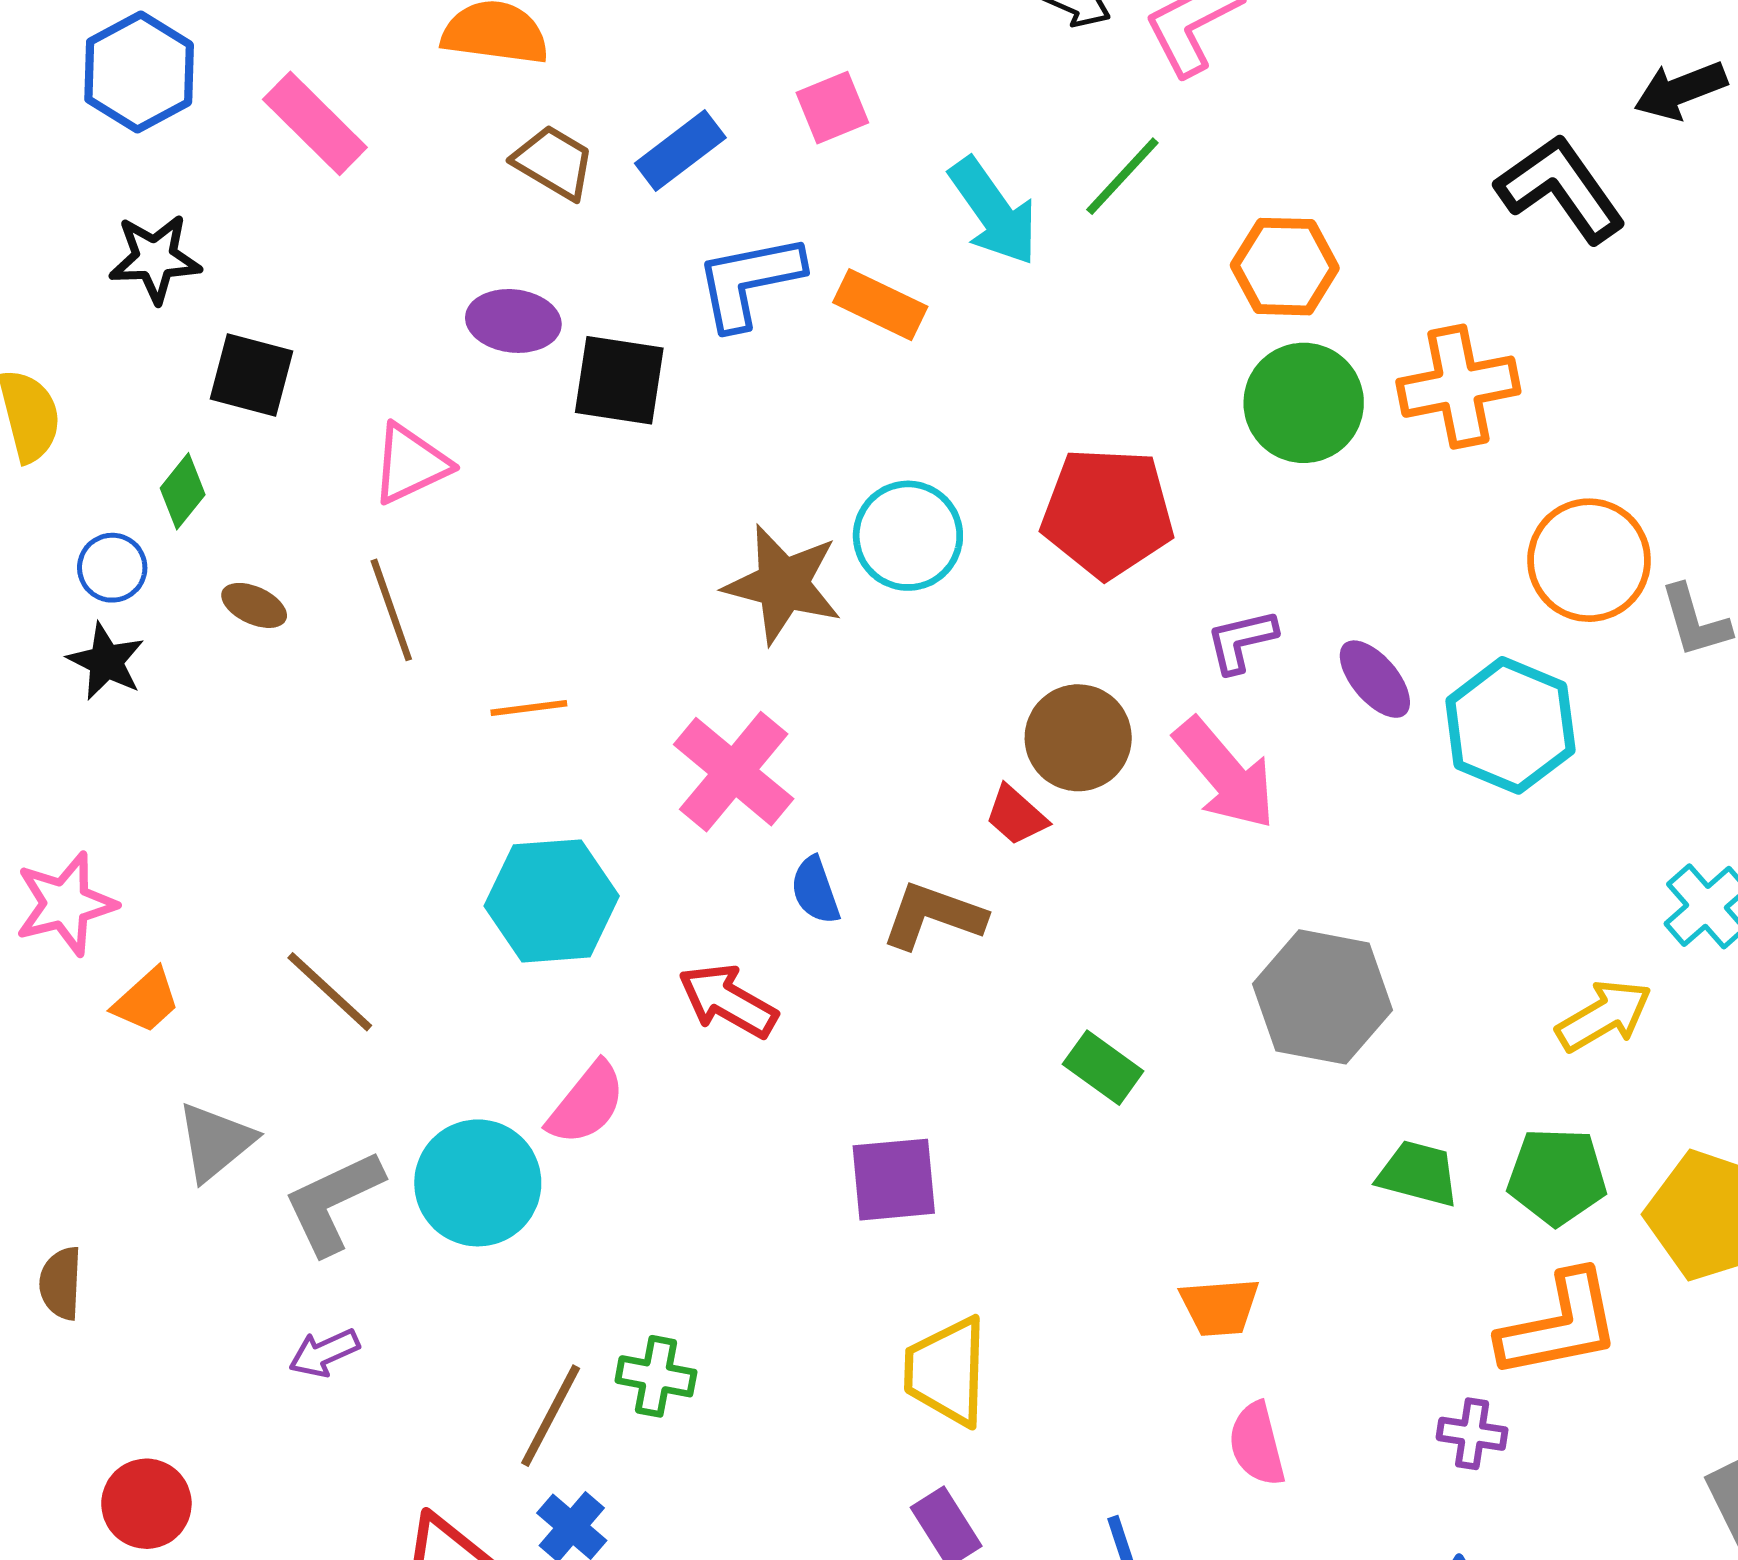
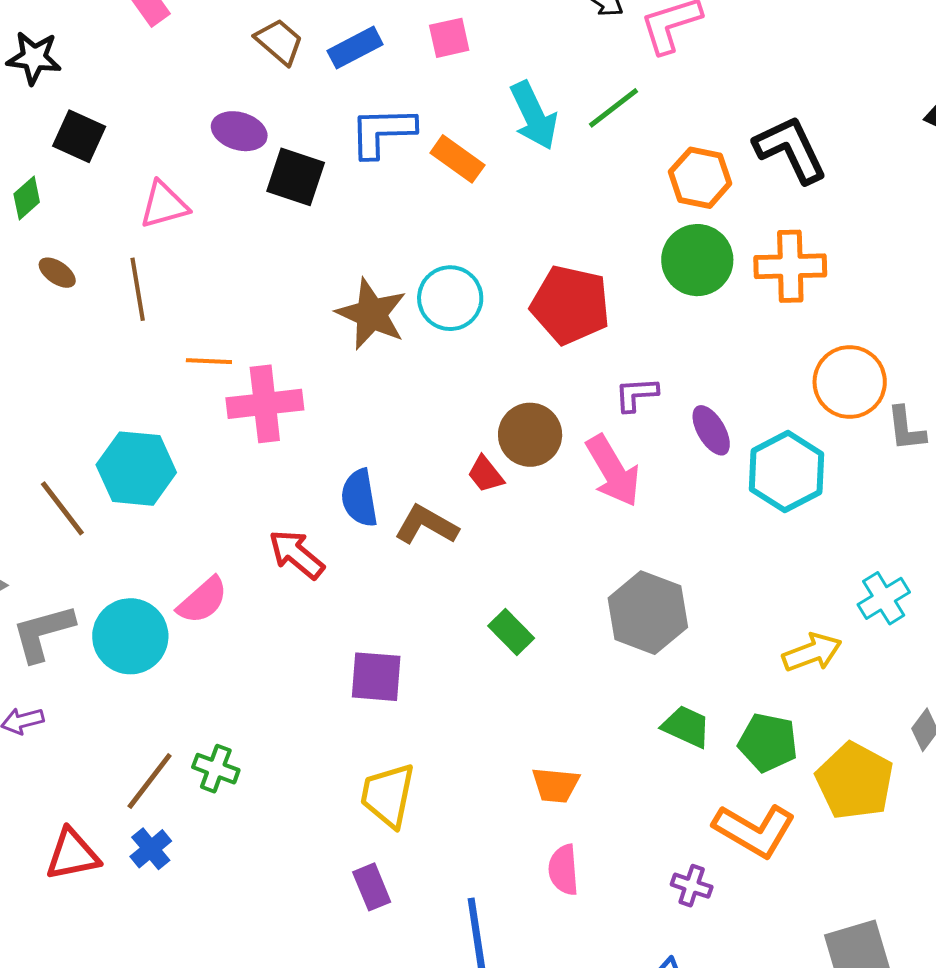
black L-shape: (1561, 189) -> (791, 149), moved
pink cross: (734, 772) -> (265, 404), moved, turned 34
blue semicircle: (815, 890) -> (359, 498), size x1.4
cyan hexagon: (552, 901) -> (136, 469), moved
orange L-shape: (1560, 1325) -> (754, 830), turned 32

